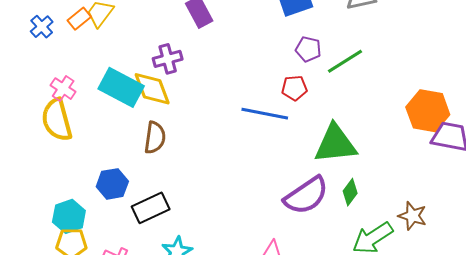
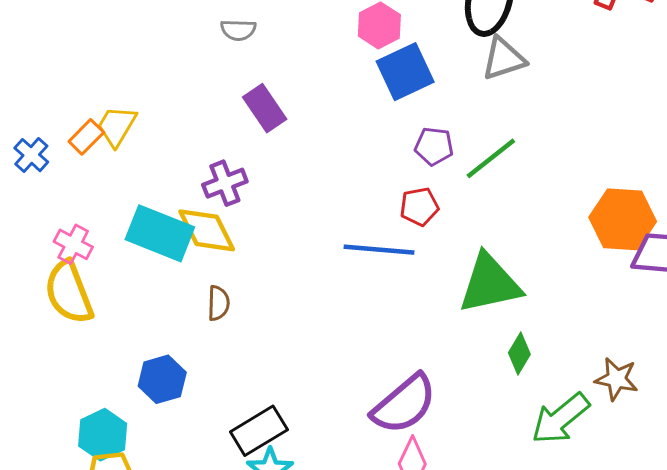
brown semicircle: (155, 138) -> (218, 303), size x0.7
purple semicircle: (306, 196) -> (404, 404), moved
black rectangle: (151, 208) -> (259, 431), moved

